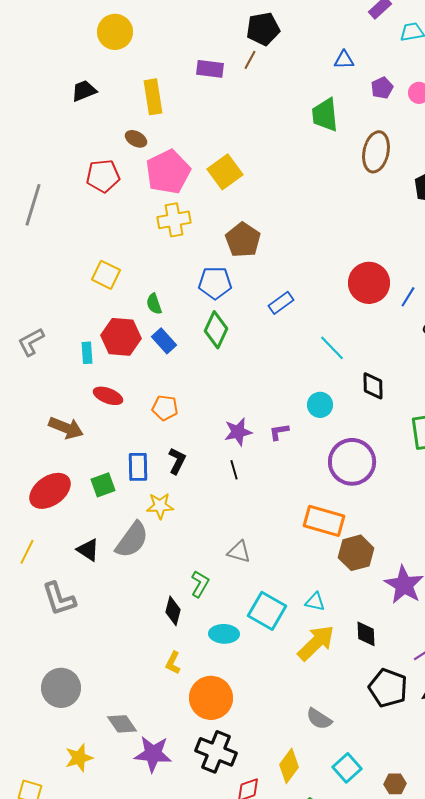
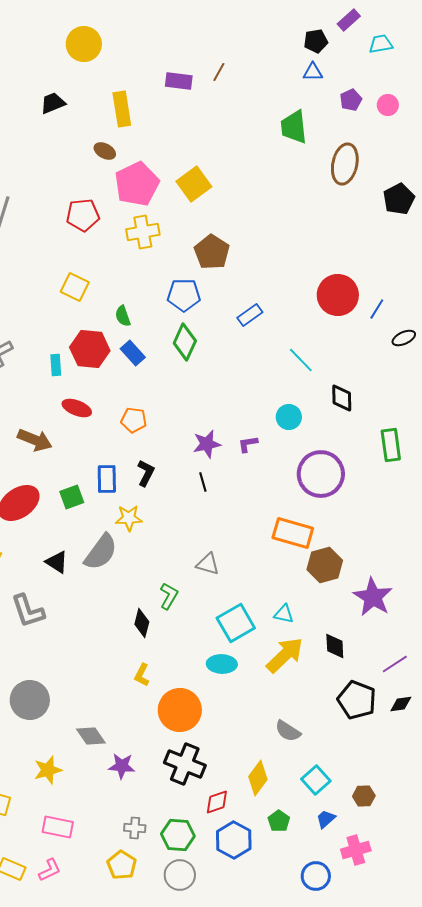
black pentagon: (263, 29) -> (316, 41), moved, size x0.7
red pentagon: (103, 176) -> (83, 215), moved
cyan square: (267, 611) -> (236, 623), turned 30
cyan ellipse: (224, 634) -> (222, 664), moved
purple star: (153, 754) -> (122, 766), size x0.7

